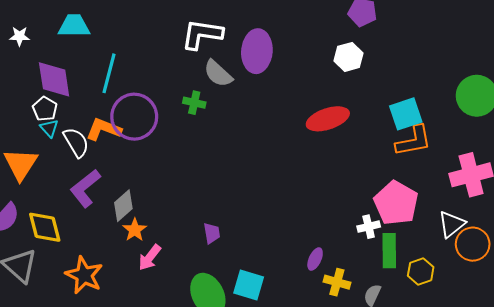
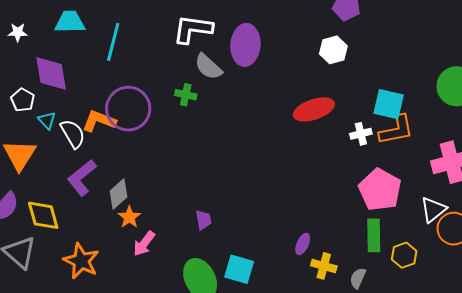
cyan line: (109, 73) -> (113, 42), moved
white pentagon: (45, 109) -> (23, 100), moved
cyan square: (406, 114) -> (389, 104), turned 32
white cross: (369, 227) -> (361, 134), moved

